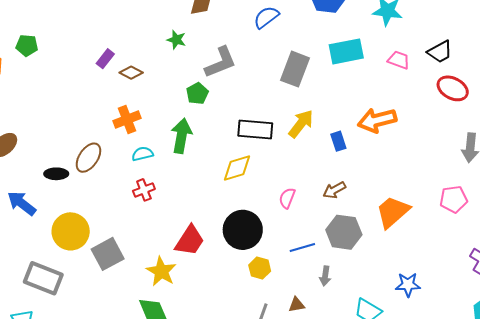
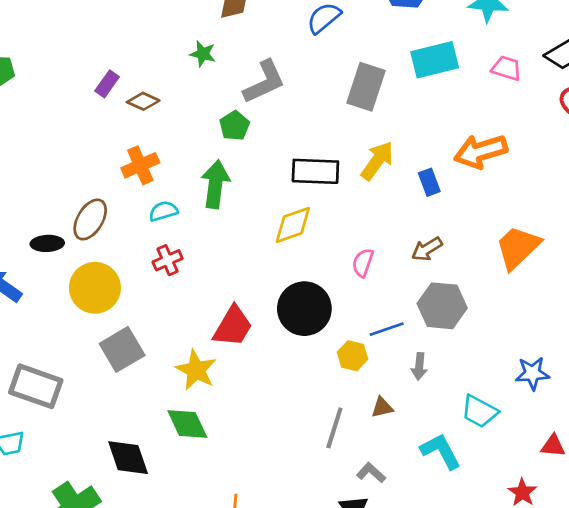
orange trapezoid: (393, 212) -> (518, 247), moved
yellow circle: (71, 231) -> (95, 288), moved
yellow hexagon: (260, 268) -> (352, 356), moved

